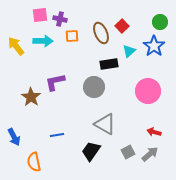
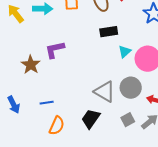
cyan triangle: (129, 51) -> (125, 52), moved
gray circle: (94, 87) -> (131, 88), moved
blue line: (57, 135) -> (47, 103), moved
orange semicircle: (34, 162) -> (57, 126), moved, turned -144

